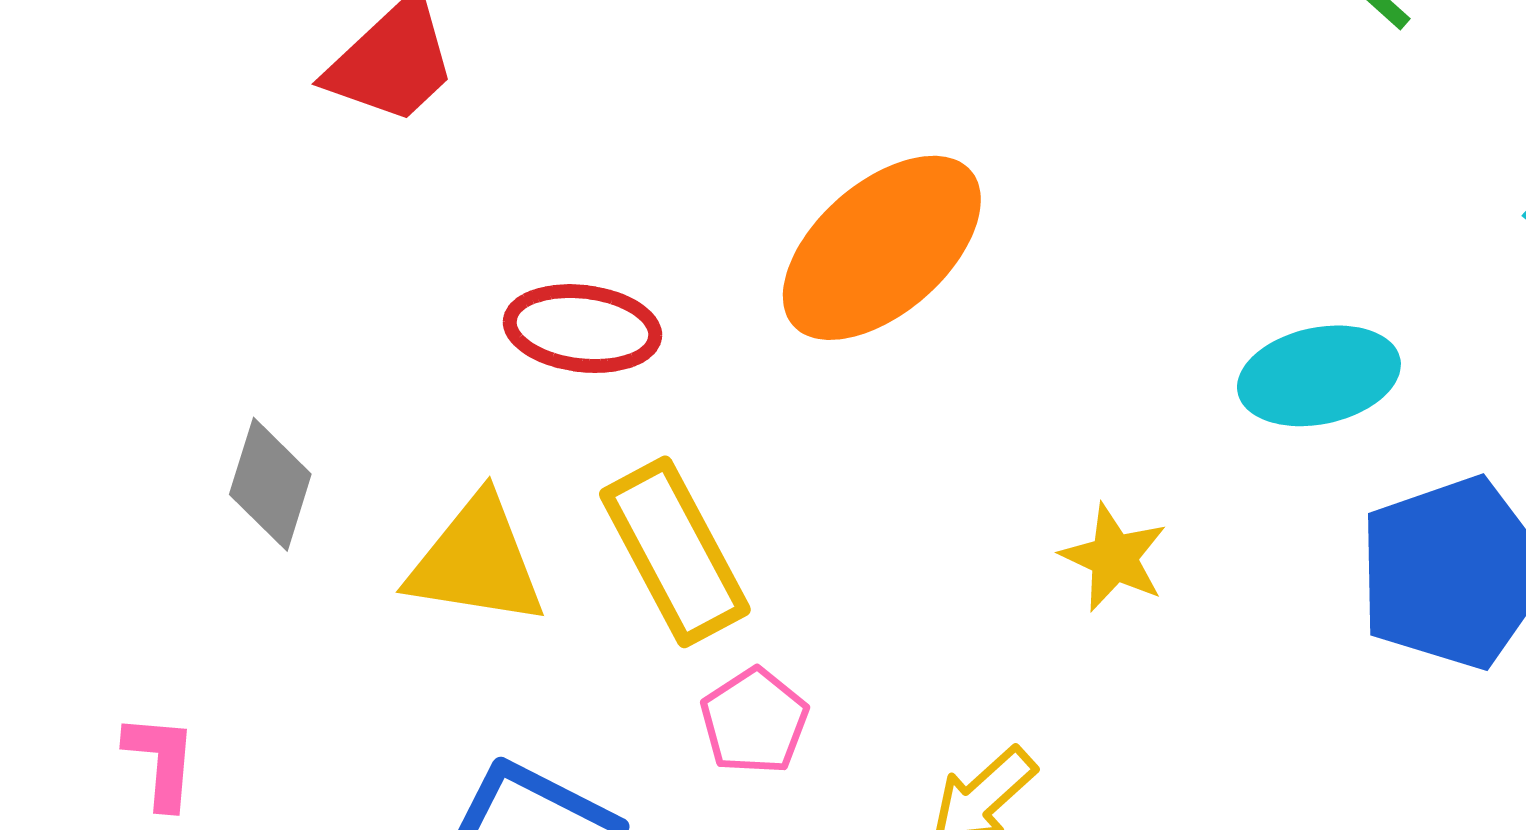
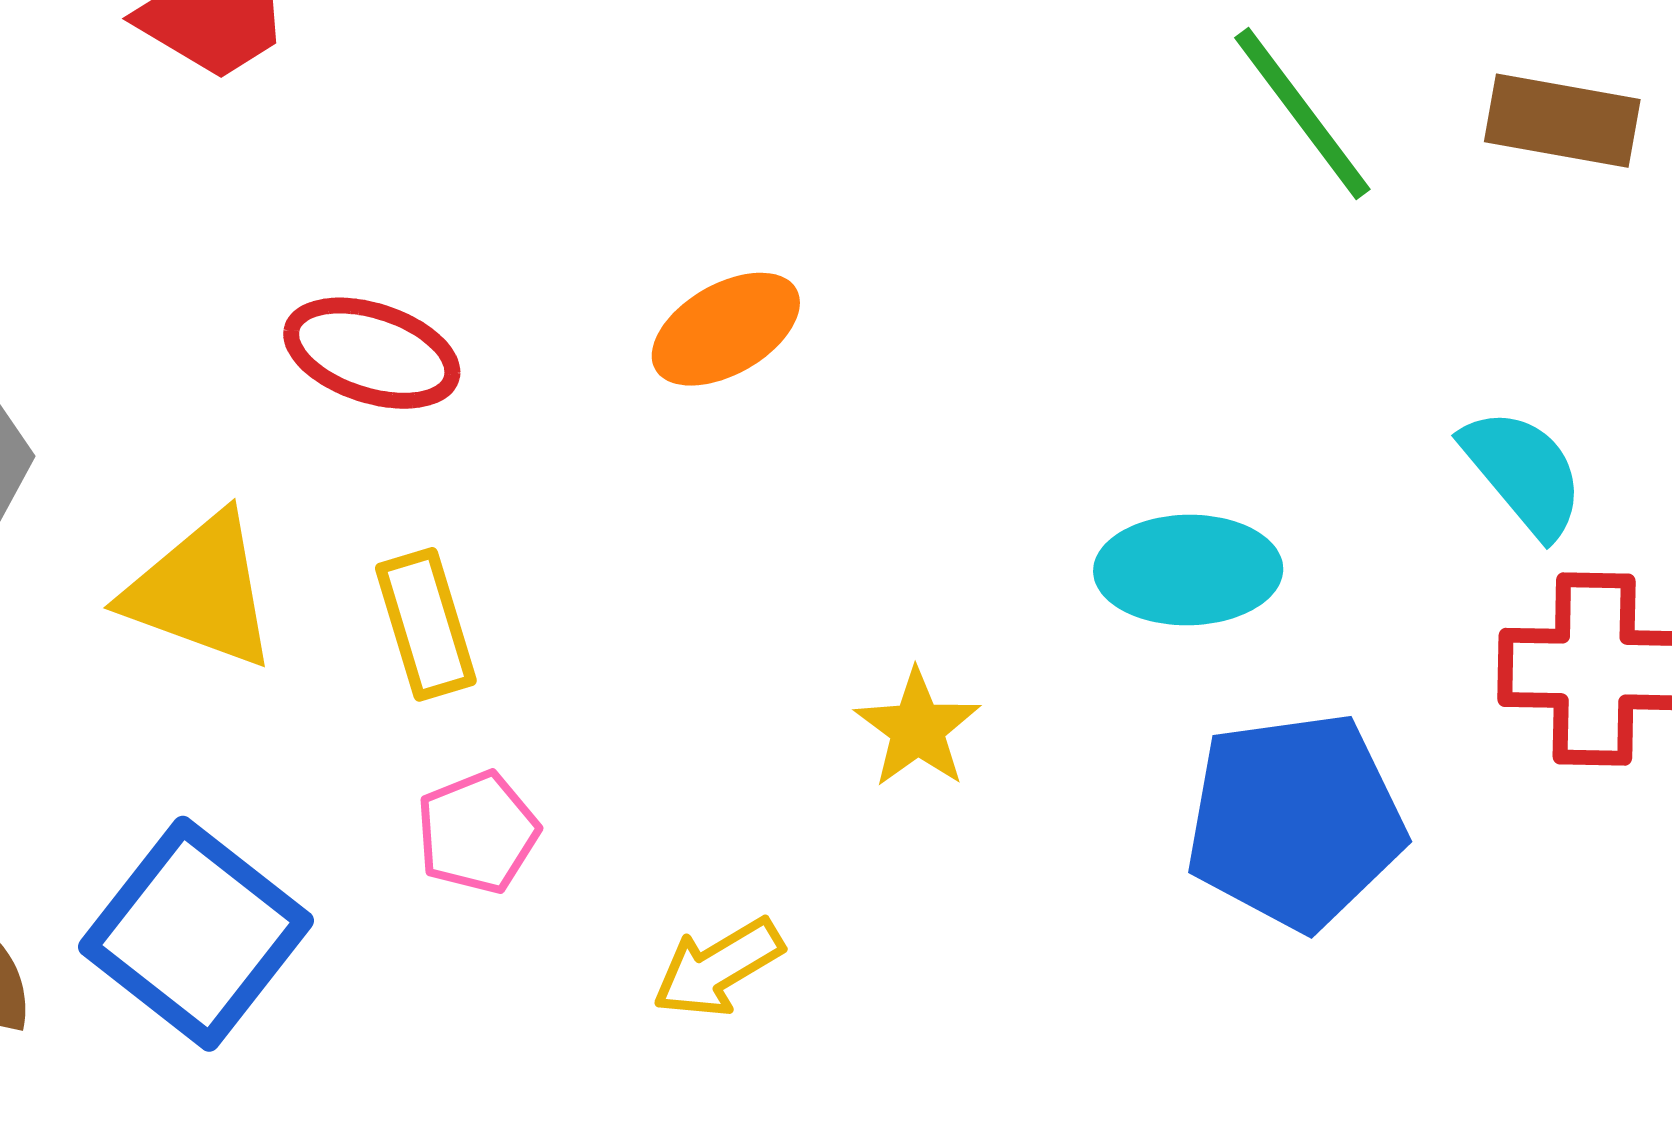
orange ellipse: (882, 248) -> (726, 329), size x0.6
yellow rectangle: (675, 552) -> (426, 624), size x0.7

